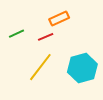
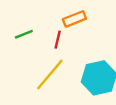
red line: (46, 37) -> (58, 40), turned -56

